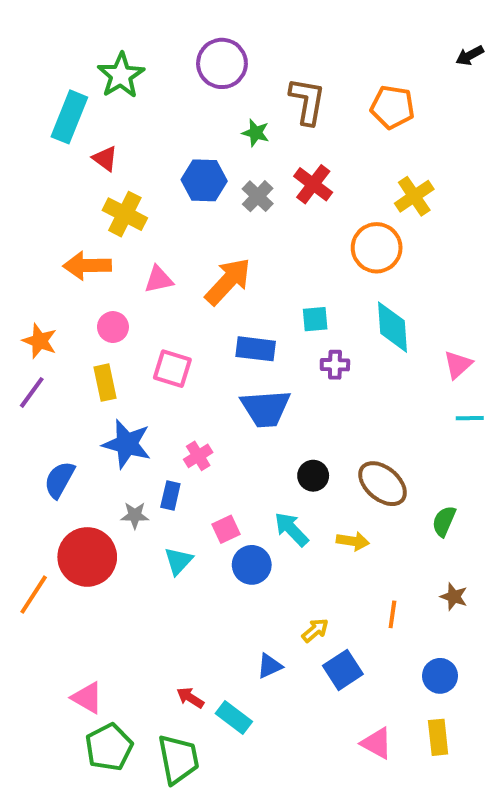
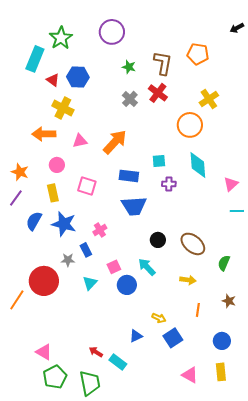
brown L-shape: (307, 101) -> (163, 63), moved
blue hexagon: (204, 180) -> (78, 77), moved
blue semicircle: (59, 480) -> (34, 221), moved
blue rectangle: (170, 496) -> (86, 250), turned -40
yellow arrow: (353, 541) -> (188, 280), moved
yellow arrow: (315, 630) -> (159, 318), turned 64

